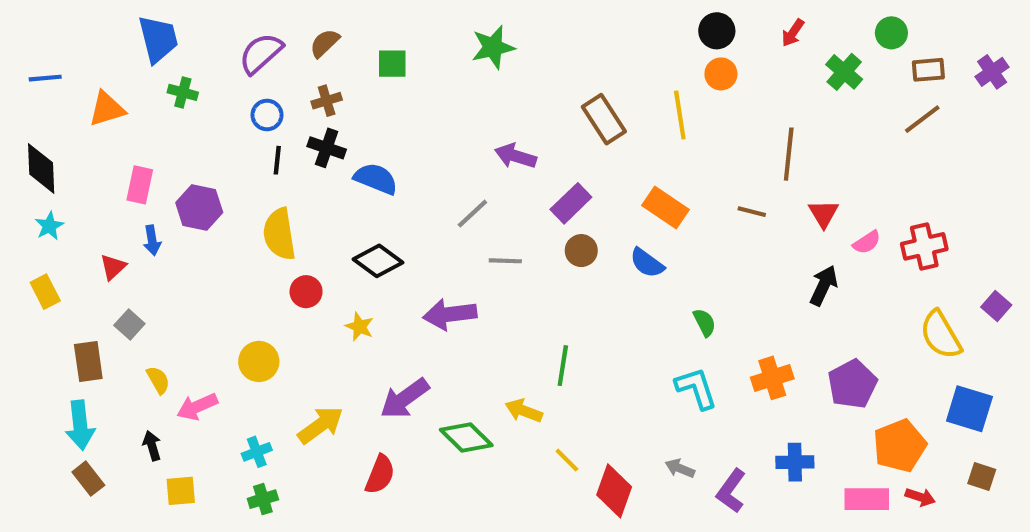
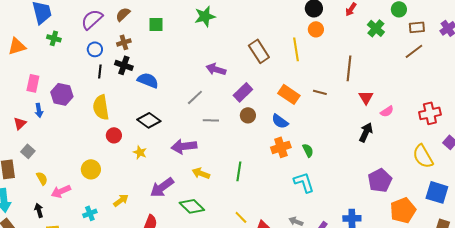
brown line: (752, 212) -> (320, 92), moved
red cross: (924, 246) -> (430, 113), moved
orange cross: (772, 378) -> (281, 147), moved
yellow arrow: (524, 411) -> (201, 173), moved
yellow arrow: (320, 425) -> (121, 200), size x0.7

